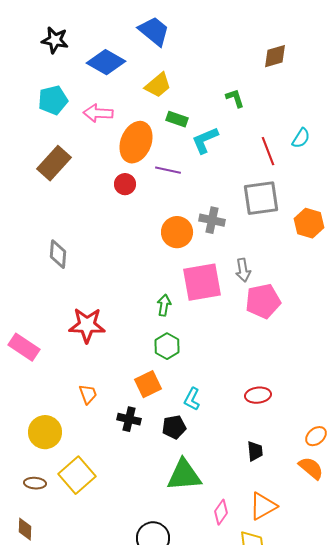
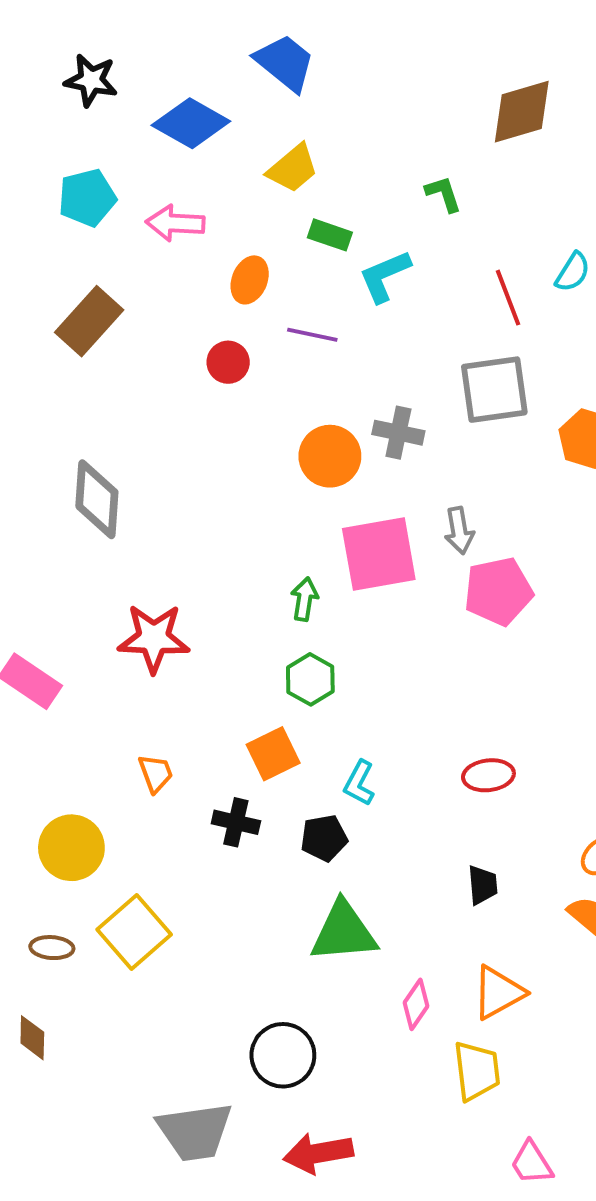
brown diamond: (275, 56) -> (522, 112), size x1.4
orange ellipse: (136, 142) -> (250, 280), size x0.6
gray diamond: (58, 254) -> (97, 499), size x1.4

